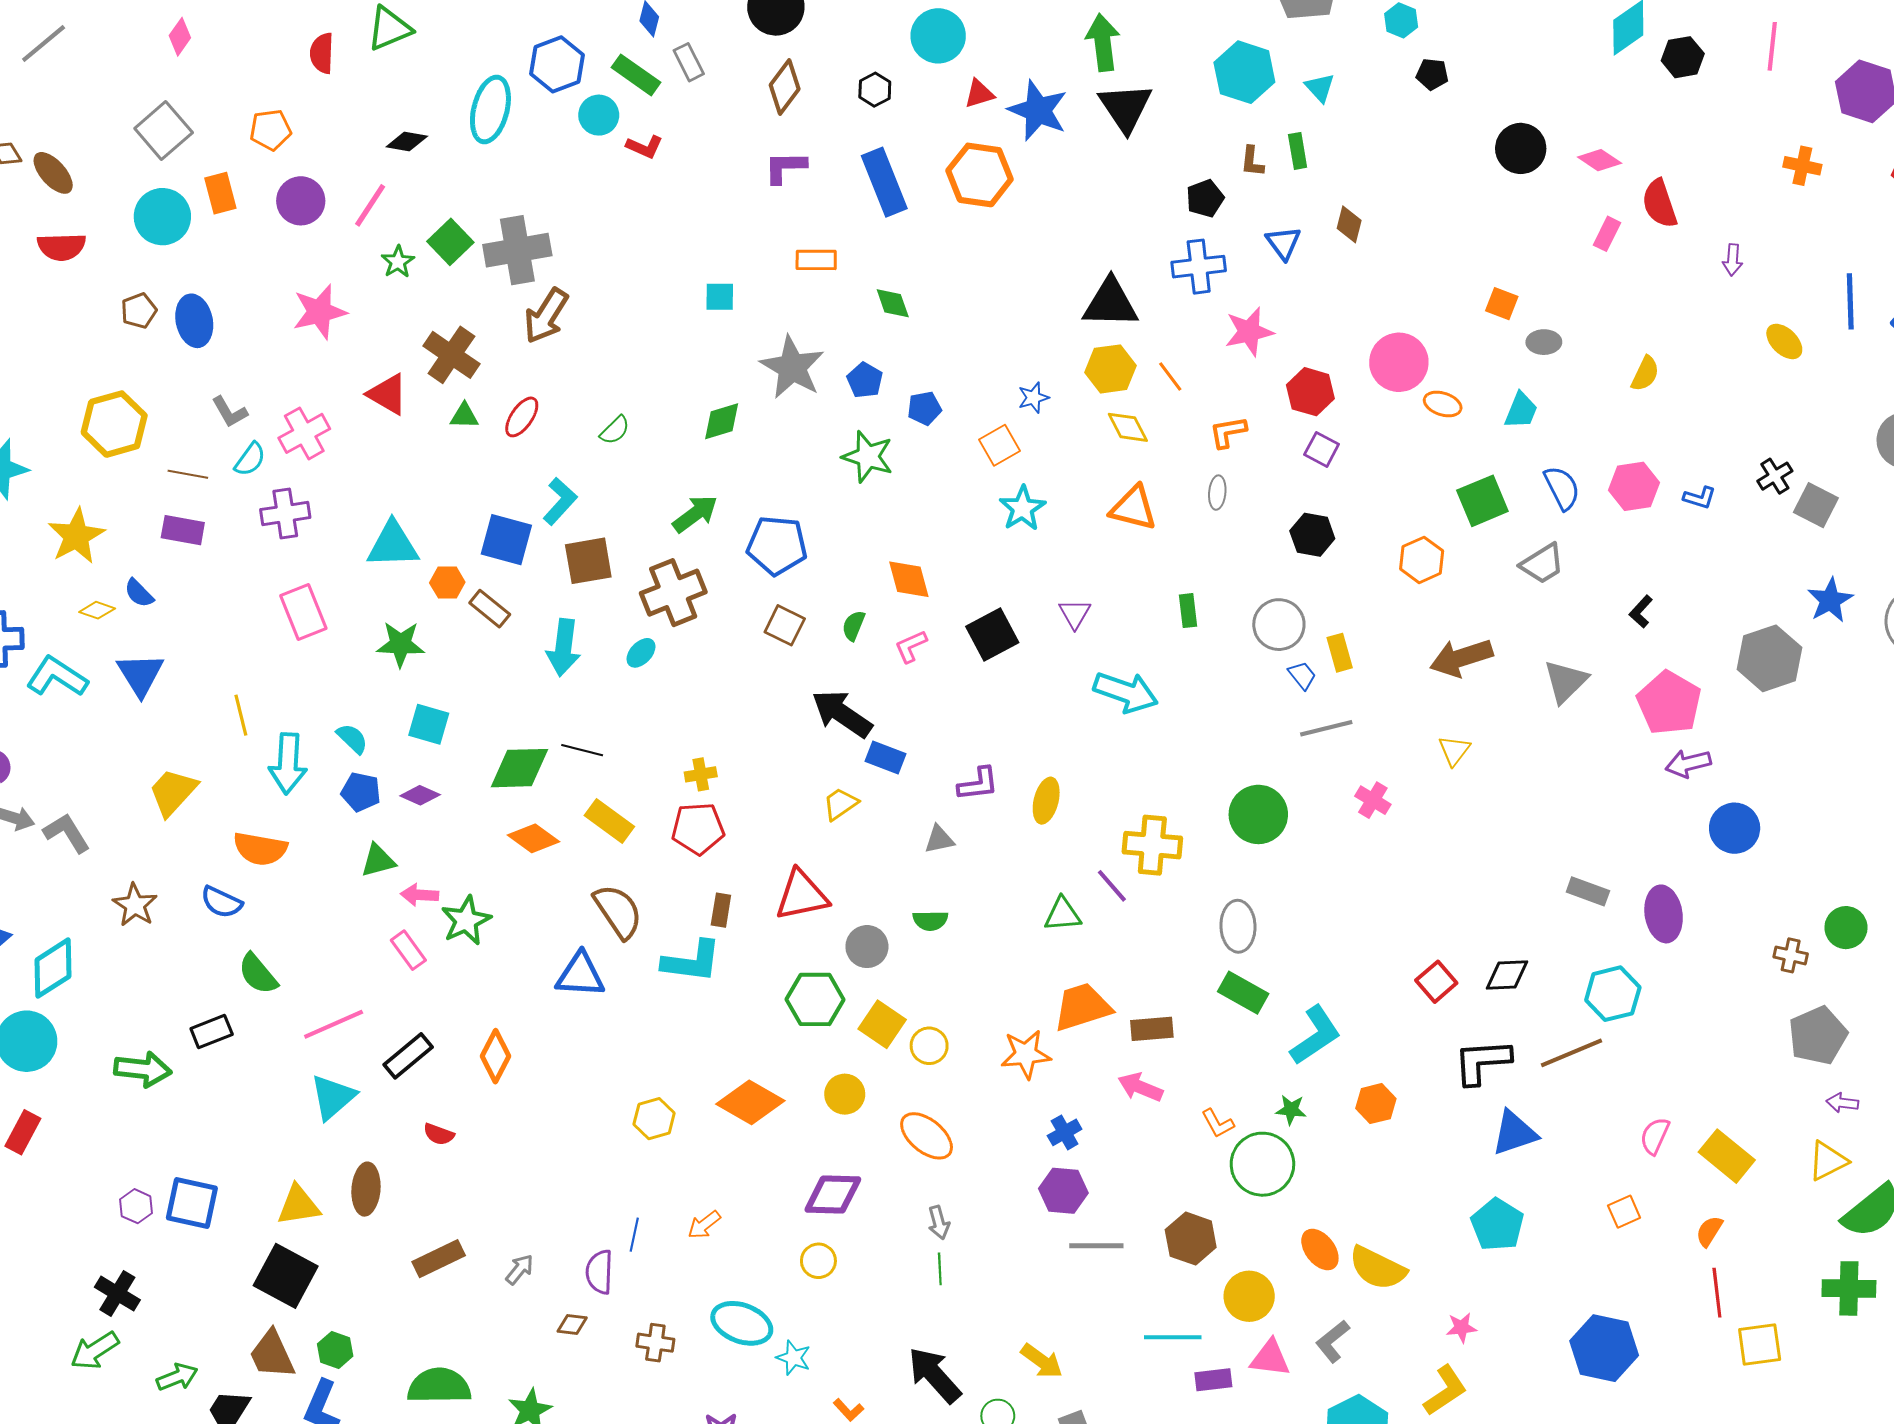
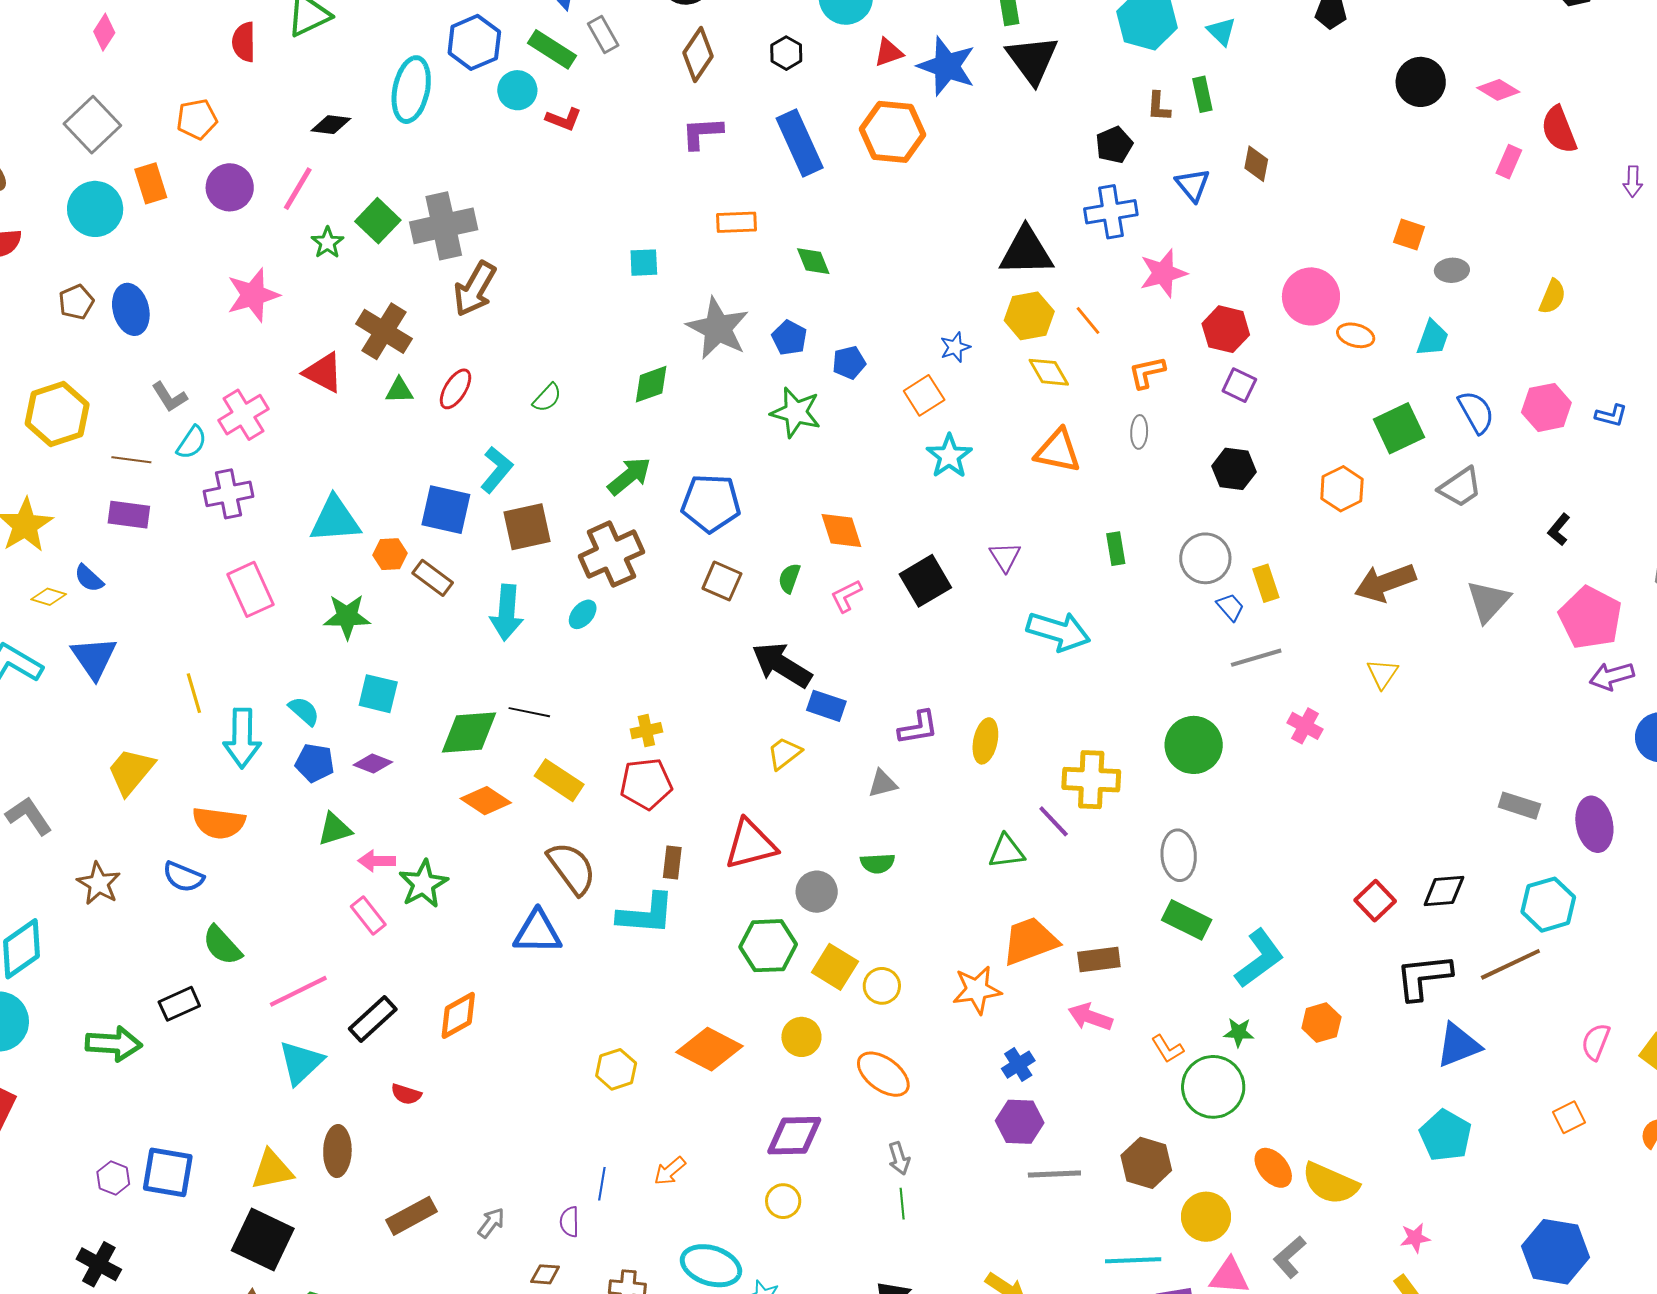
orange diamond: (495, 1056) -> (458, 1015), turned 36
purple semicircle: (599, 1272) -> (569, 1222), size x0.7

